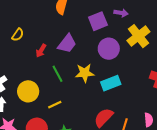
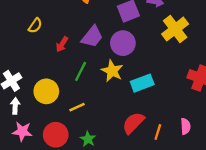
purple circle: (109, 49) -> (123, 43), moved
yellow star: (85, 73) -> (112, 71), turned 30
green line: (57, 74) -> (81, 71), turned 54

